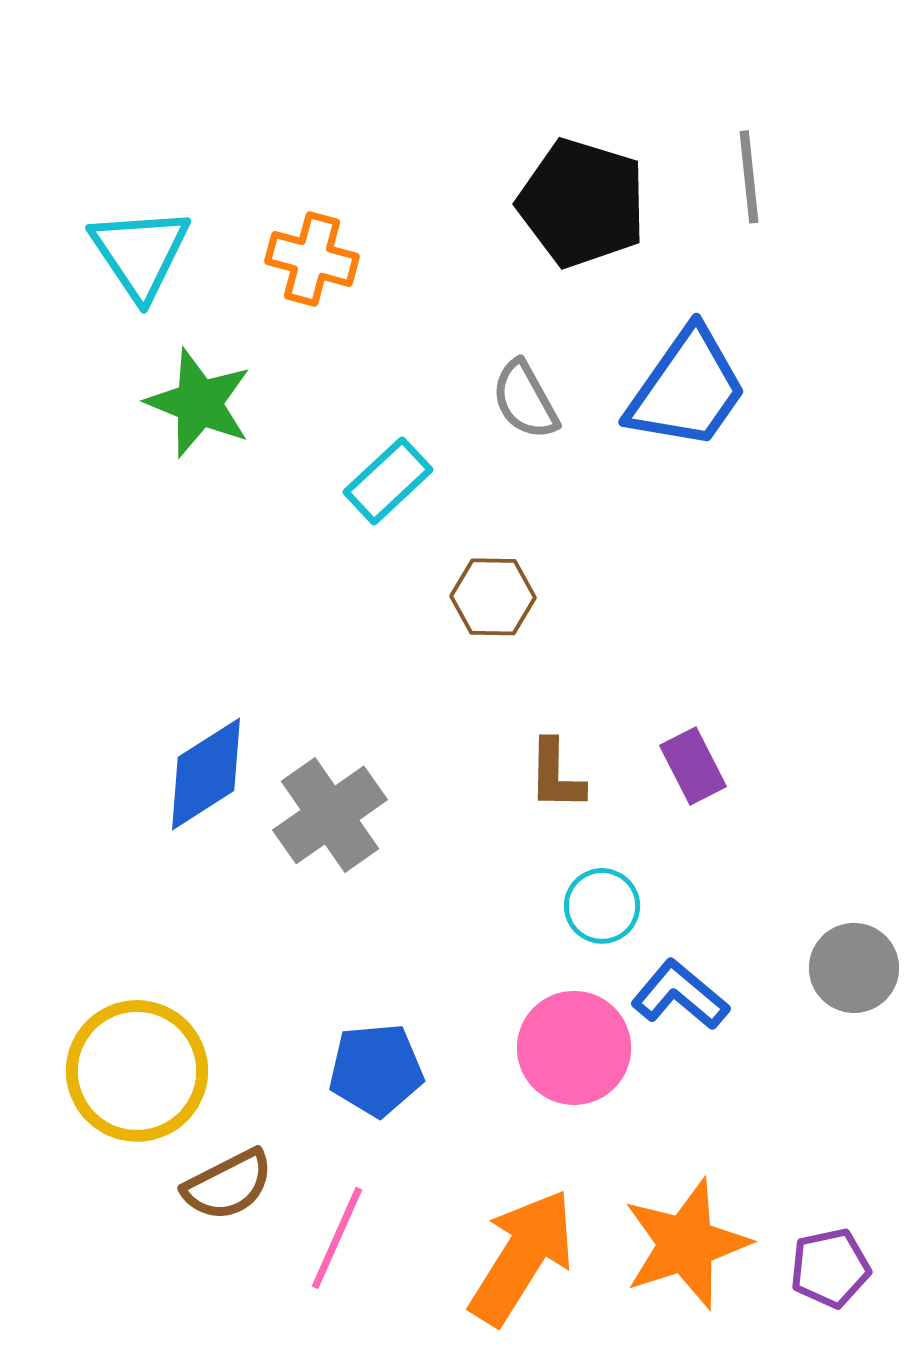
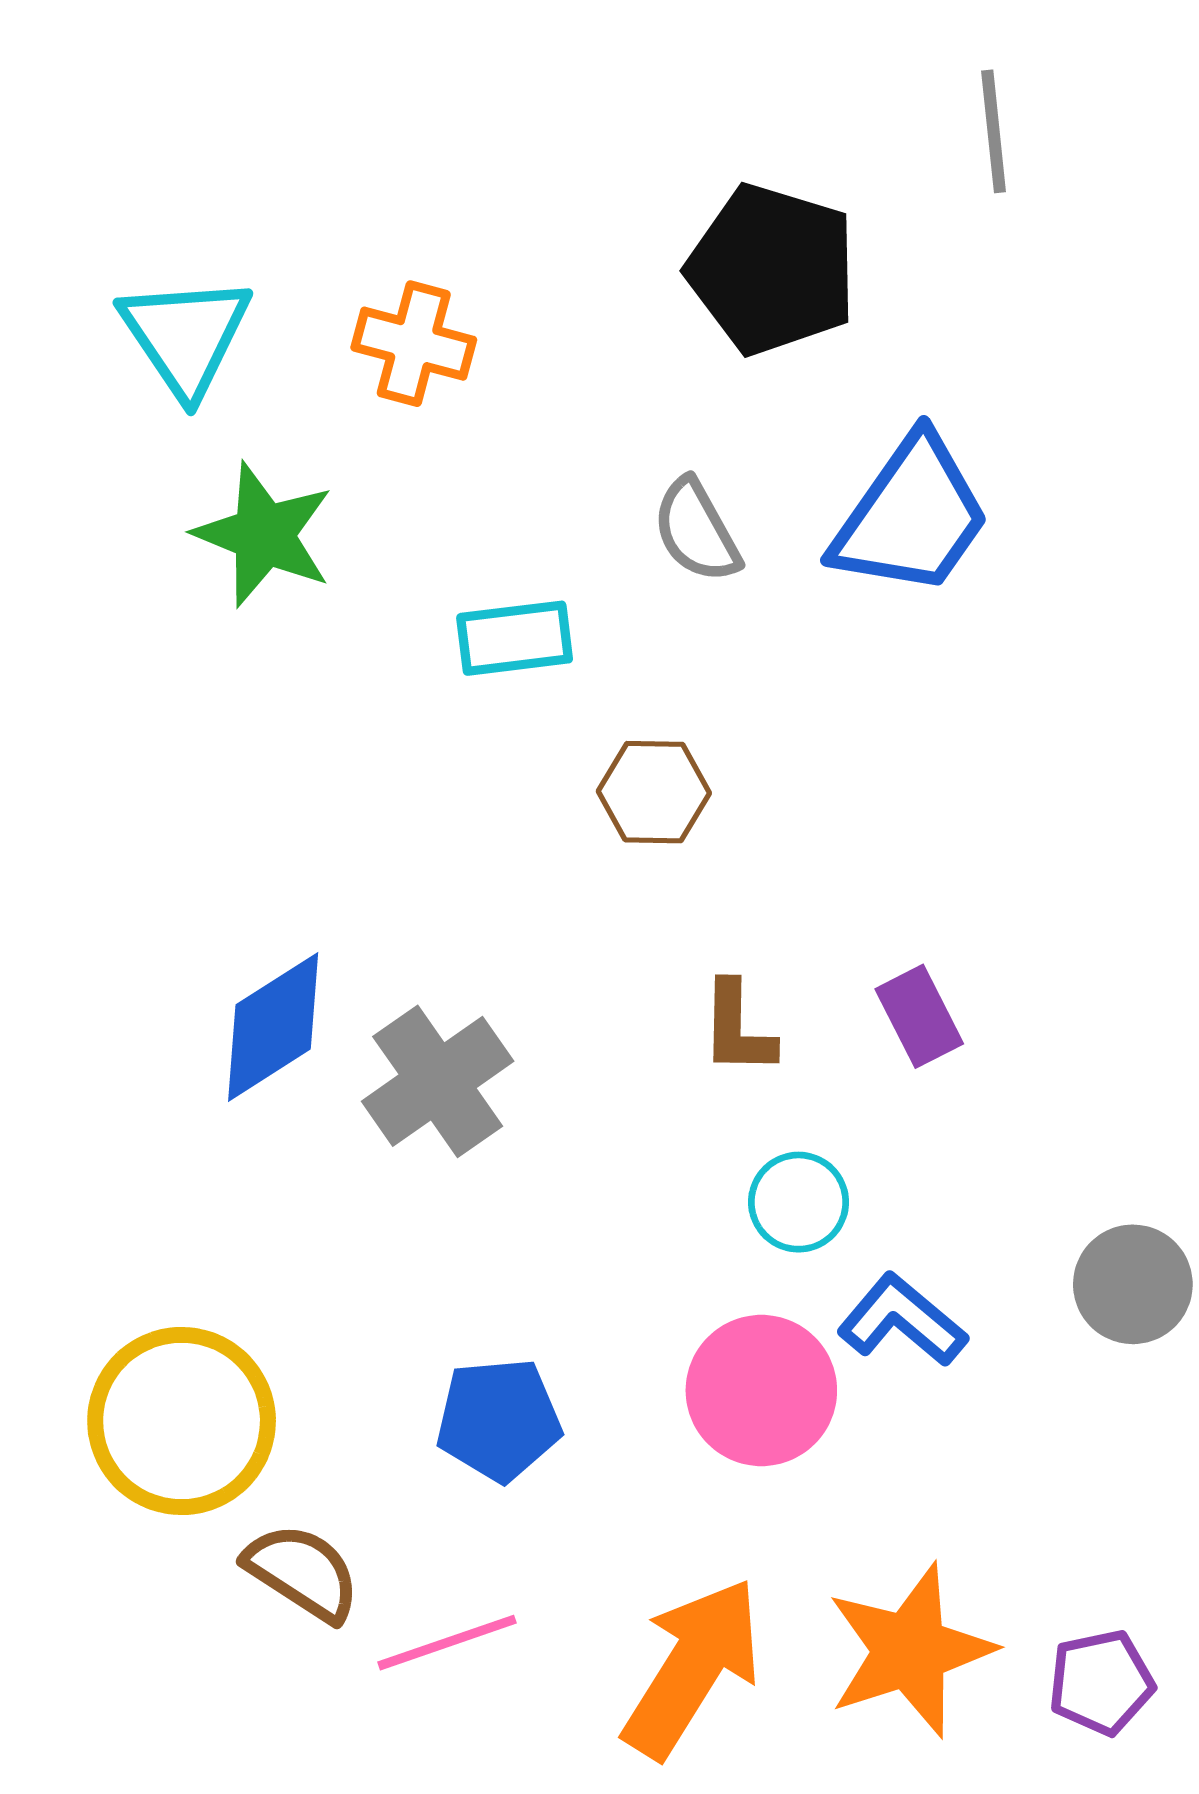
gray line: (749, 177) -> (994, 131), moved
cyan rectangle: (388, 481) -> (515, 638), turned 36
brown semicircle: (228, 1185) -> (302, 1572), turned -120
pink line: (337, 1238) -> (447, 1643), turned 47

